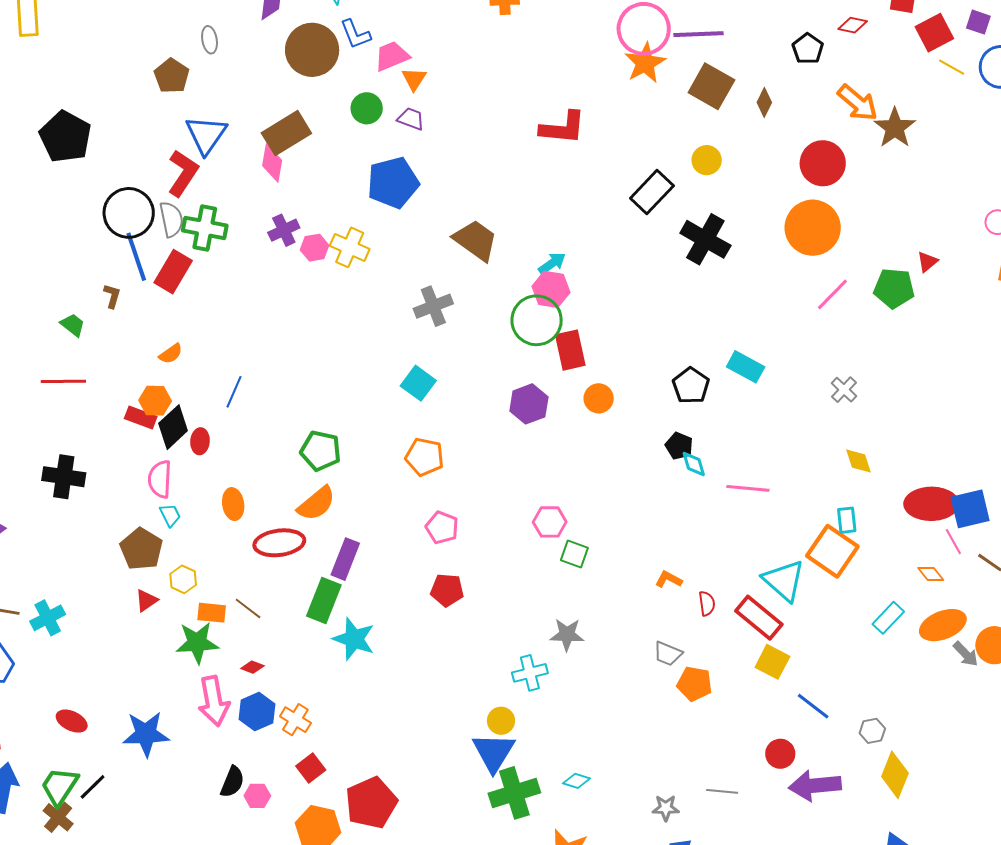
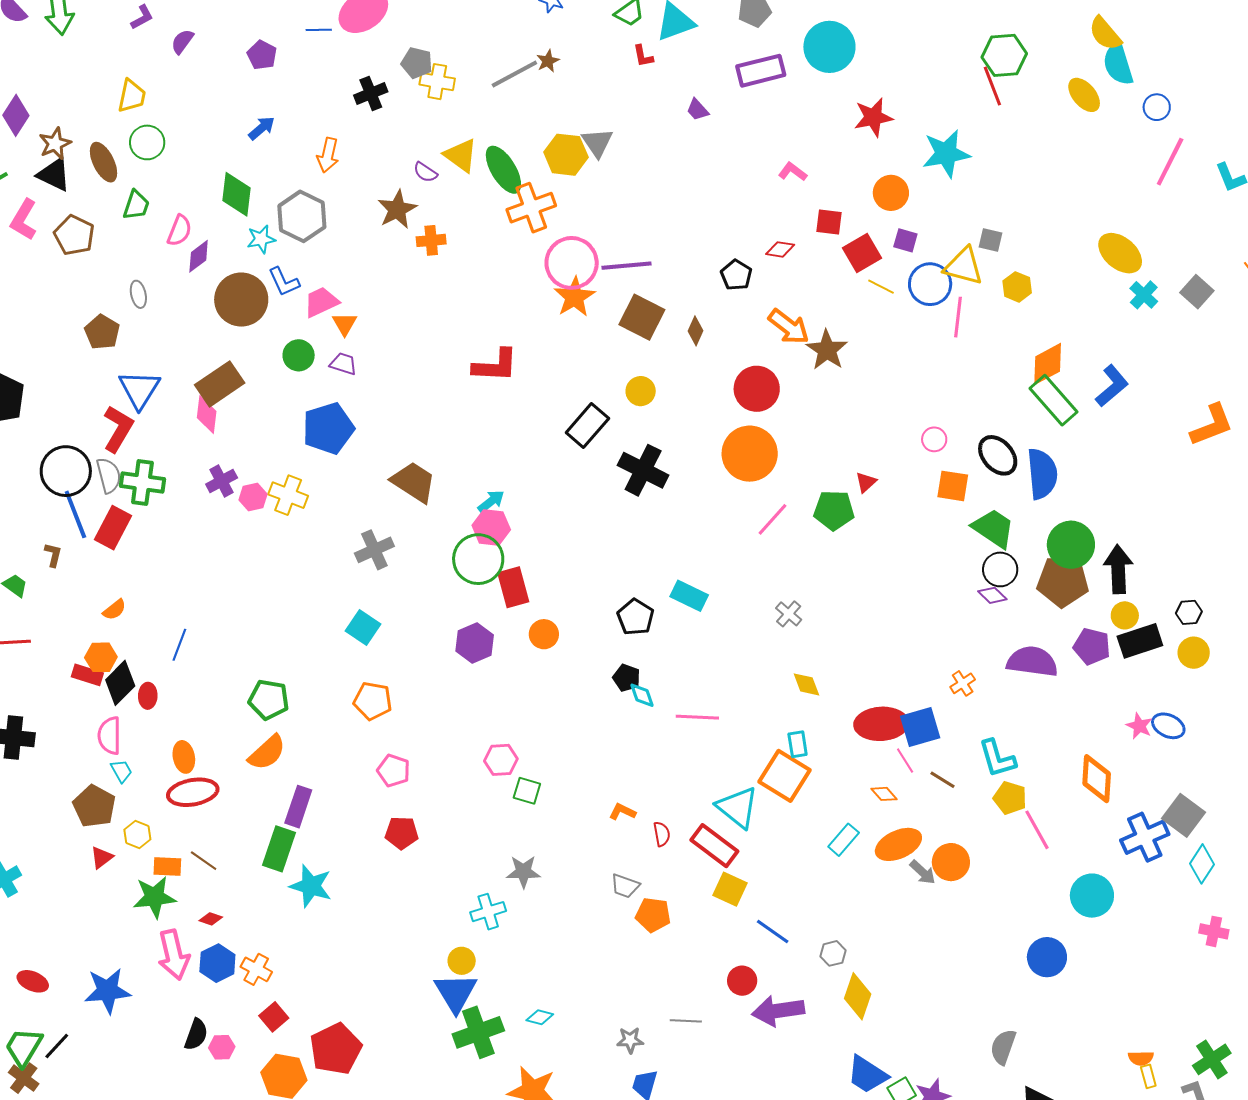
red ellipse: (279, 543) -> (193, 792), moved

